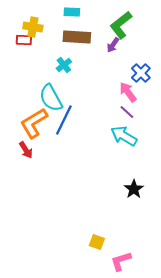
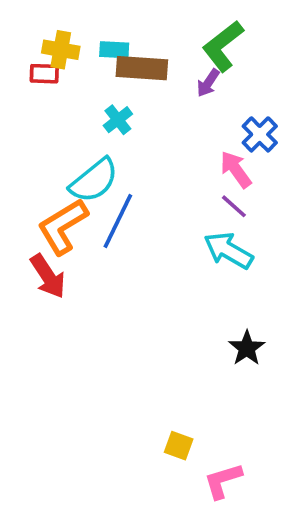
cyan rectangle: (72, 12) -> (114, 50), moved
cyan semicircle: (51, 98) -> (94, 180), turned -100
red arrow: (26, 150) -> (48, 276), size x1.4

